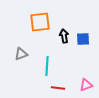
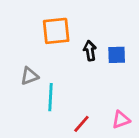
cyan line: (47, 66) -> (50, 97), moved
red line: (58, 88) -> (81, 124), turned -56

